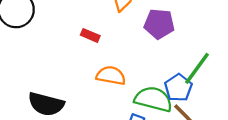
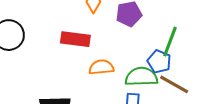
red rectangle: (90, 35) -> (75, 39), size x1.8

